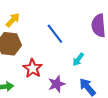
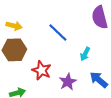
yellow arrow: (13, 20) -> (14, 26), turned 70

